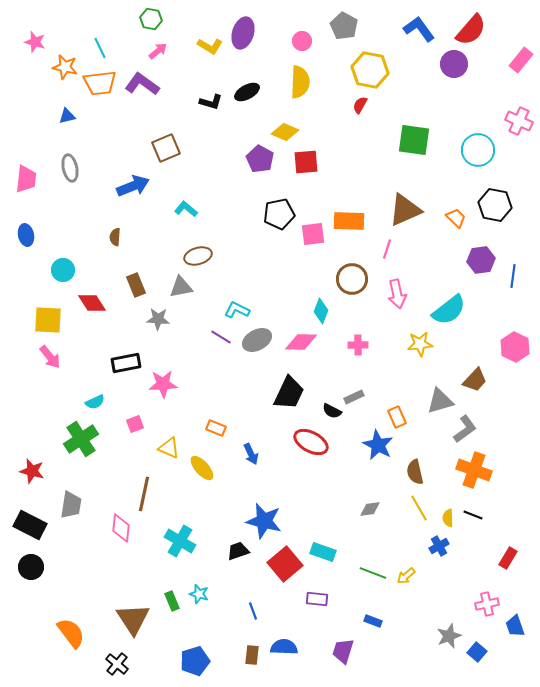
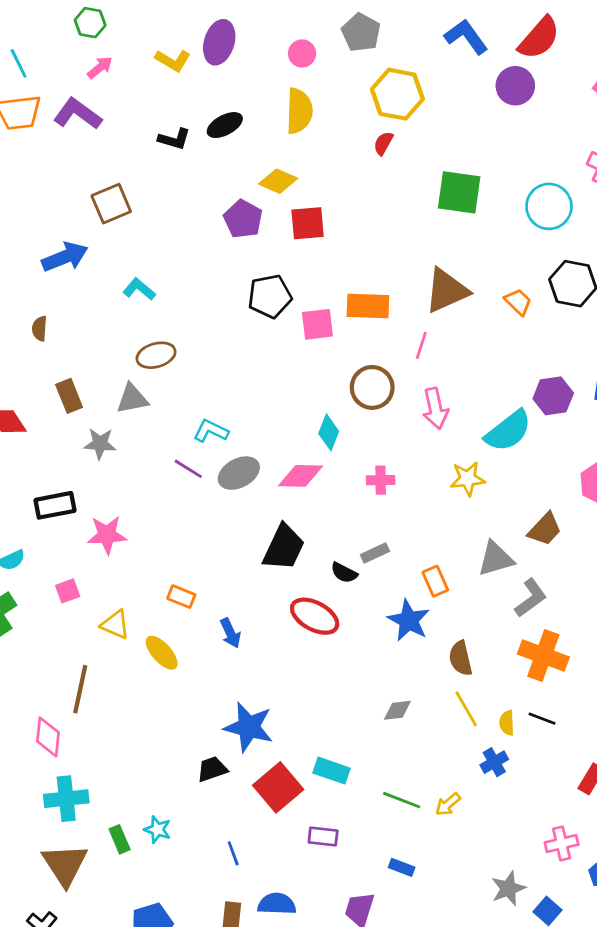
purple hexagon: (481, 260) -> (553, 396), moved
cyan cross: (180, 541) -> (66, 799), moved, turned -36

